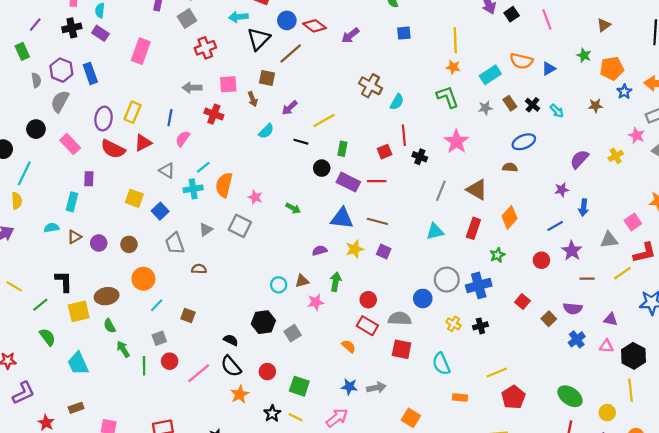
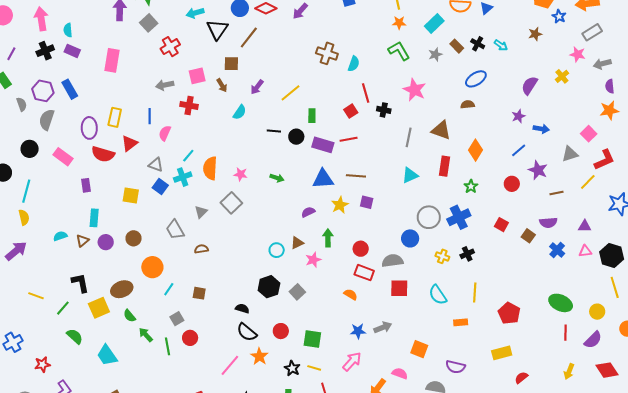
black line: (301, 142) -> (274, 131), moved
cyan rectangle: (72, 202) -> (94, 218), moved
blue arrow: (583, 208) -> (541, 129), turned -77
blue square: (160, 211) -> (160, 187), moved
gray square: (240, 226) -> (231, 203), turned 30
yellow line: (497, 372) -> (475, 292), moved, turned -54
pink line: (199, 373) -> (230, 365), moved

